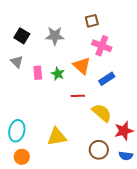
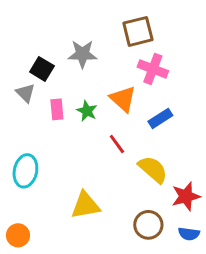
brown square: (92, 21) -> (138, 31), size x1.5
black square: (22, 36) -> (42, 69), moved
red line: (78, 96) -> (117, 144), turned 56
cyan ellipse: (17, 131) -> (25, 171), moved
orange circle: (22, 157) -> (18, 235), moved

